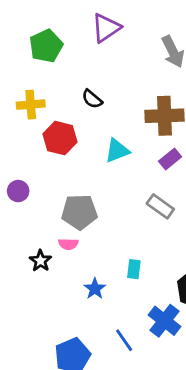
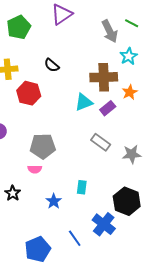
cyan triangle: (117, 151) -> (84, 102), moved
black star: (40, 261) -> (13, 193), moved

